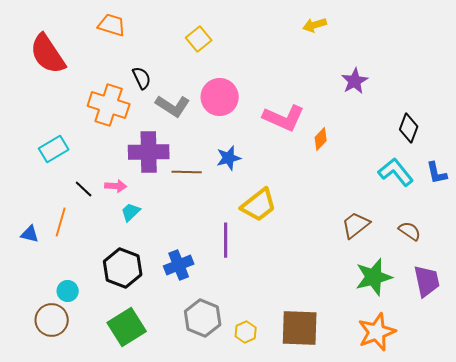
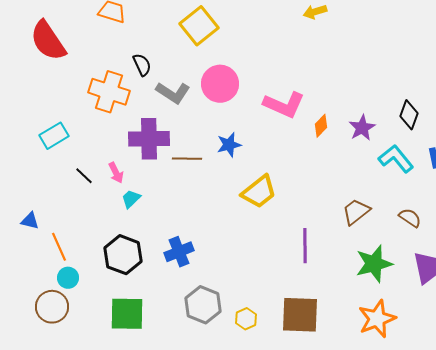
yellow square: (199, 39) -> (199, 26), size x1.5
purple star: (355, 81) -> (362, 128), moved
pink arrow: (116, 186) -> (116, 173), turned 60
orange line: (61, 222) -> (59, 247), moved, turned -40
purple line: (226, 240) -> (305, 246), moved
green square: (127, 327) -> (127, 314), turned 33

